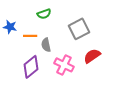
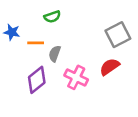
gray square: (79, 29) -> (118, 35), moved
gray semicircle: (46, 45) -> (55, 54), turned 32

